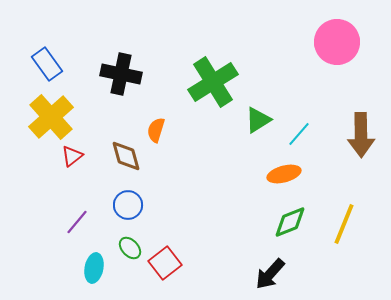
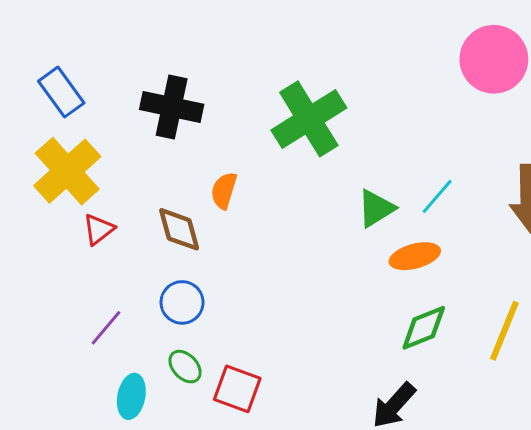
green triangle: (258, 120) -> (376, 208), moved
red square: (165, 263) -> (237, 389), turned -32

